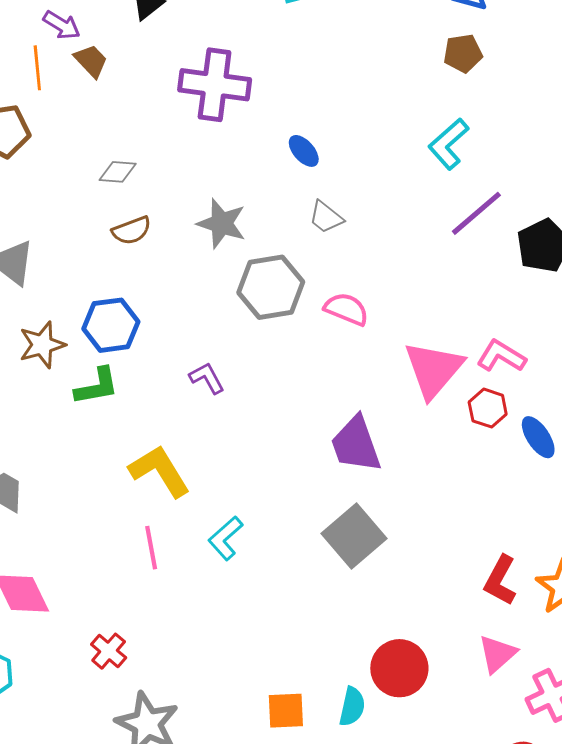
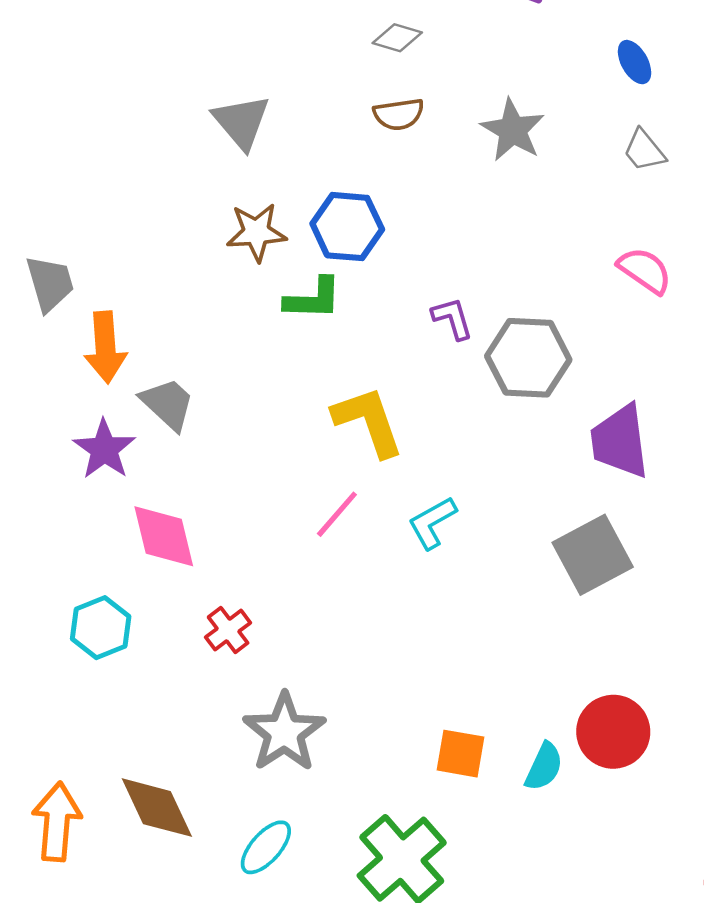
gray hexagon: (271, 287) -> (528, 358), moved
pink line: (151, 548) -> (337, 514), turned 39
red cross: (109, 651) -> (228, 630), moved

